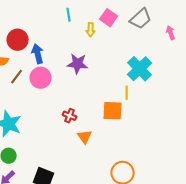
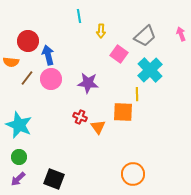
pink square: (109, 18) -> (119, 54), moved
gray trapezoid: (141, 19) -> (145, 36), moved
purple star: (78, 64) -> (88, 83), moved
orange triangle: (85, 137) -> (98, 127), moved

